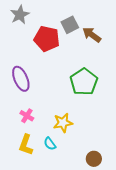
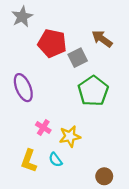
gray square: (70, 25) -> (78, 58), moved
pink cross: (27, 116) -> (43, 128), moved

